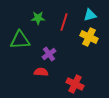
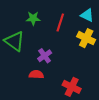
cyan triangle: (90, 15) -> (87, 15), turned 40
green triangle: (20, 40) -> (14, 41), turned 40

